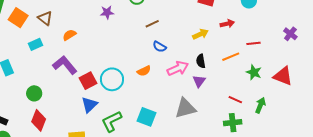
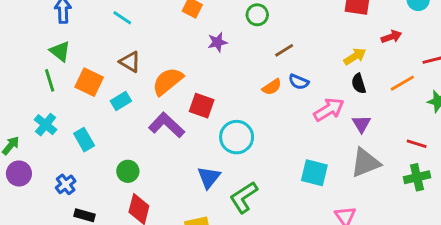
orange square: (18, 18) -> (89, 82), moved
orange semicircle: (69, 35) -> (168, 81), size x1.6
black semicircle: (201, 61) -> (359, 84), moved
orange semicircle: (144, 71) -> (272, 87), moved
red square: (88, 81) -> (202, 106), moved, turned -36
gray triangle: (185, 108) -> (365, 163), moved
cyan square: (147, 117) -> (314, 173), moved

